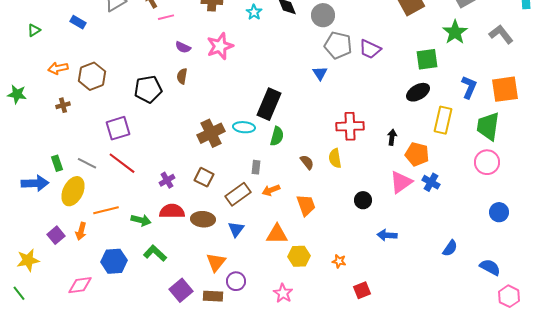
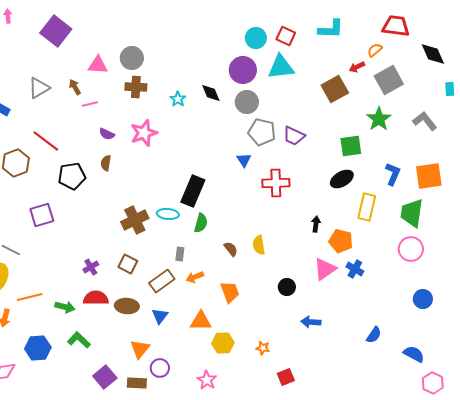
red cross: (350, 126) -> (276, 183), moved
red line: (122, 163) -> (46, 141), moved

